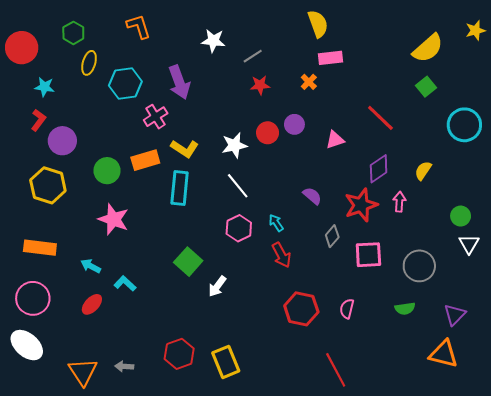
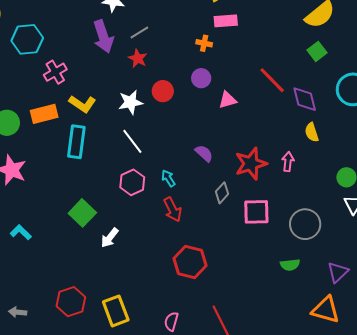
gray line: (253, 56) -> (139, 32), moved
purple arrow: (179, 82) -> (103, 36), moved
orange cross: (309, 82) -> (204, 43), turned -35
red star: (260, 85) -> (138, 58), moved, turned 30
purple circle: (294, 124) -> (201, 78), moved
purple diamond: (379, 169) -> (305, 99), moved, turned -72
yellow semicircle: (423, 171) -> (312, 132), turned -54
pink semicircle: (347, 309) -> (171, 321), moved

